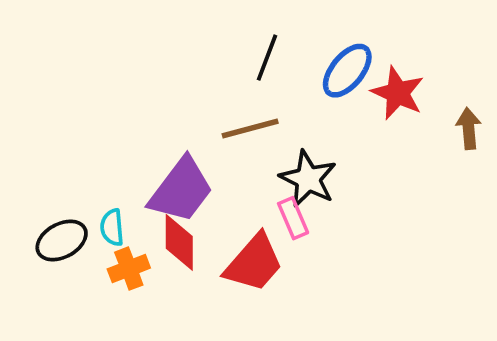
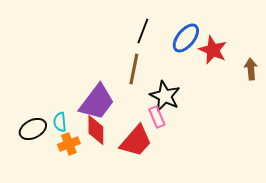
brown line: (250, 128) -> (134, 69), turned -64

